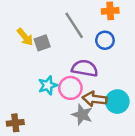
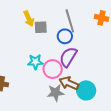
blue circle: (105, 40) -> (65, 36), moved
purple semicircle: (85, 68) -> (68, 57), turned -85
gray star: (82, 115) -> (56, 93), turned 30

